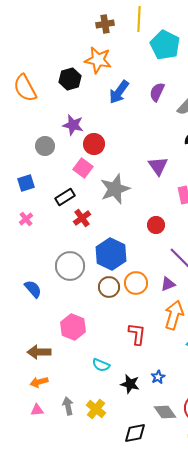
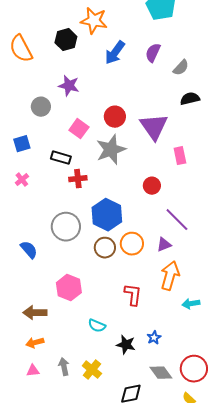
red circle: (94, 144) -> (115, 117), moved
purple triangle: (158, 166) -> (154, 127), size x1.4
black rectangle: (65, 197) -> (61, 158), turned 48
red cross: (82, 218) -> (78, 179), turned 30

